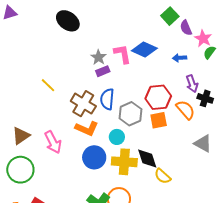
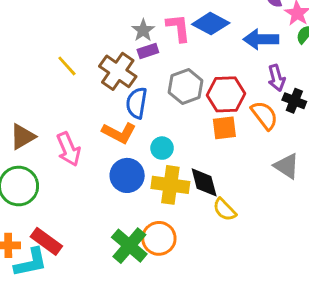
blue arrow: (179, 58) -> (261, 39), size x1.6
blue semicircle: (107, 99) -> (137, 103), moved
brown cross: (83, 104) -> (118, 71), moved
gray hexagon: (130, 114) -> (186, 86), moved

